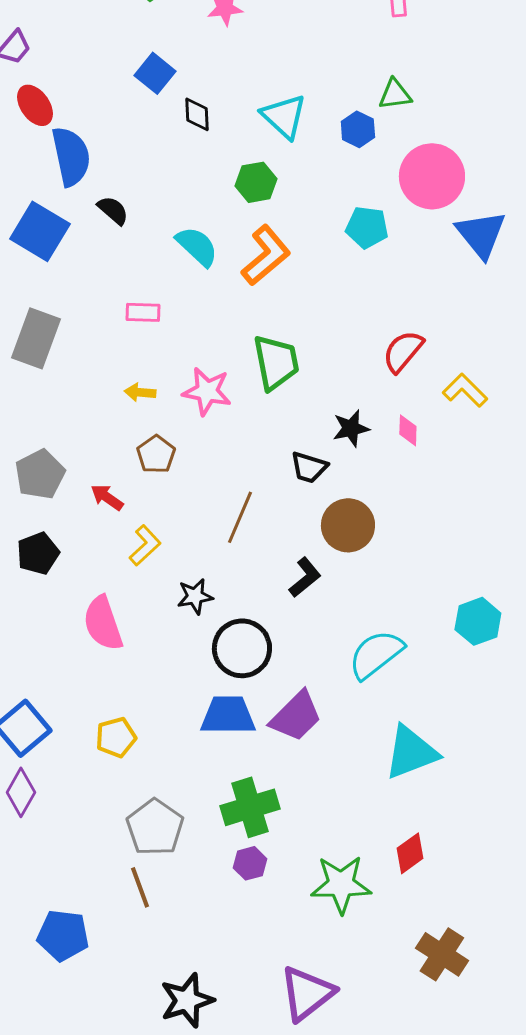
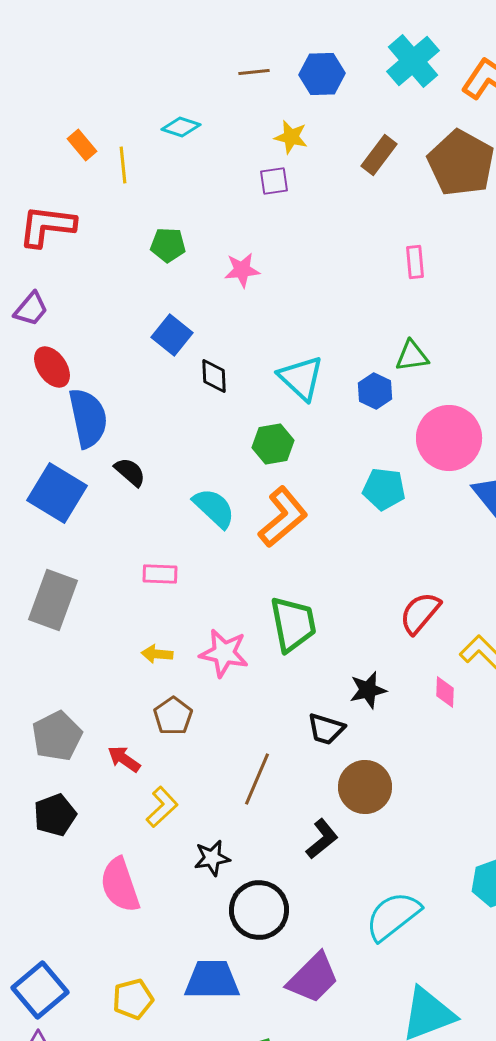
pink diamond: (408, 430) -> (445, 692), moved
blue trapezoid: (228, 715) -> (212, 980), moved

